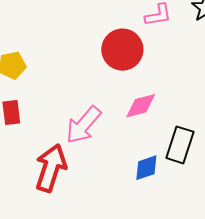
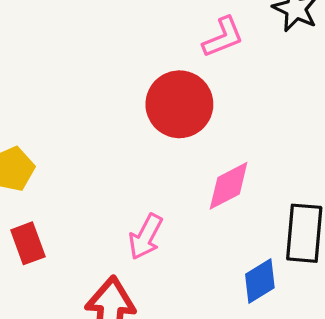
pink arrow: (83, 125) -> (146, 237), size x0.7

